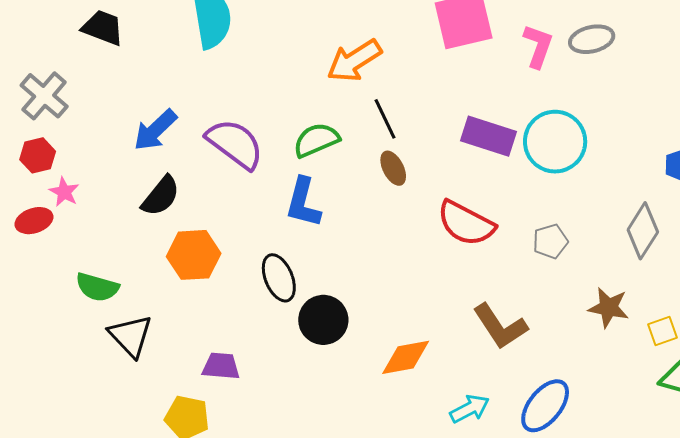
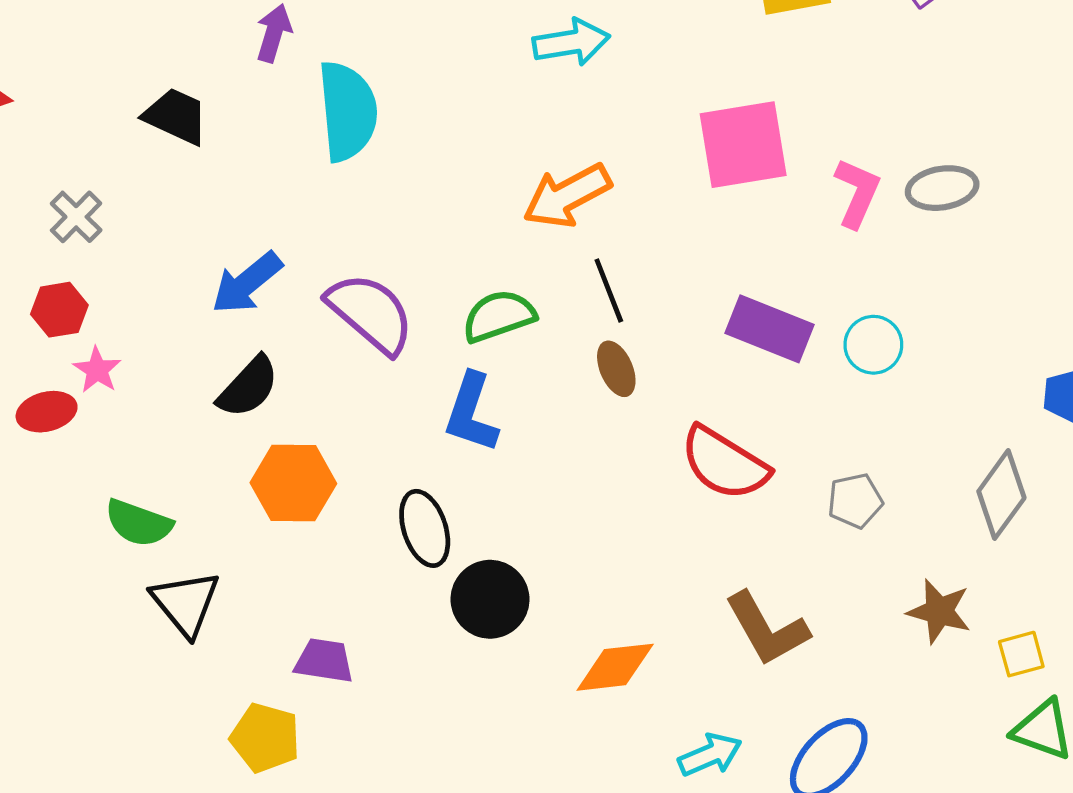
gray cross: (44, 96) -> (76, 217), size x0.7
cyan circle: (555, 142) -> (873, 345), size x0.6

